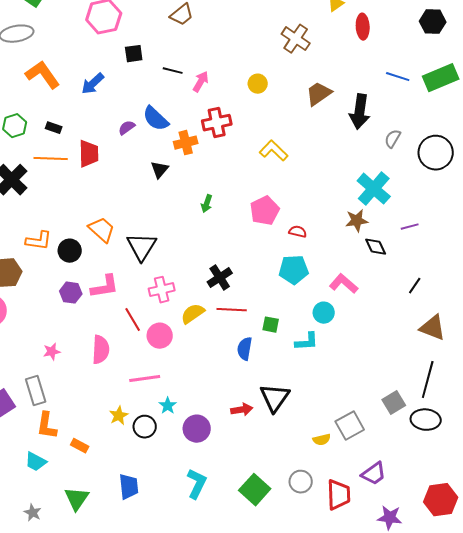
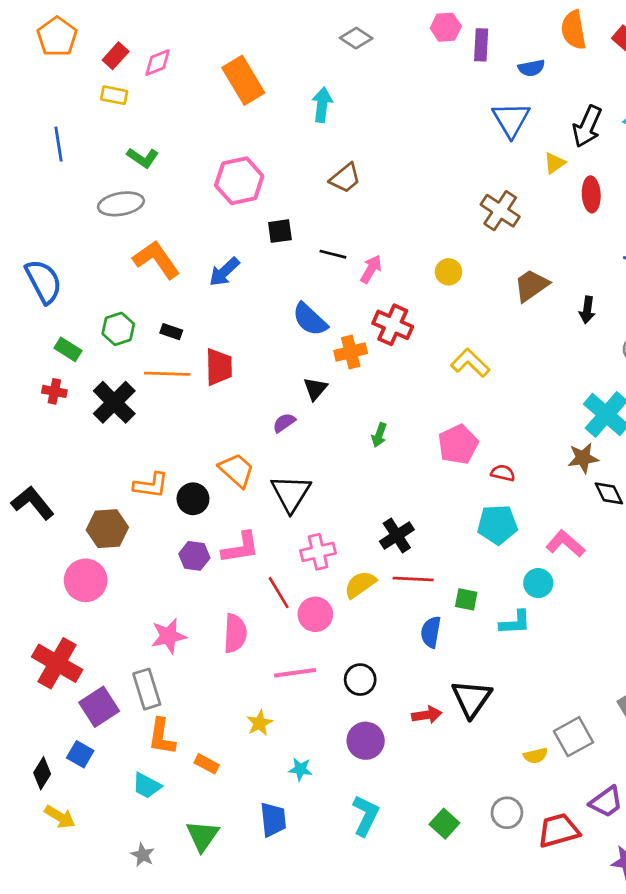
black arrow: (360, 112) -> (587, 310), size x0.6
red cross: (217, 123) -> (393, 325), turned 36
purple semicircle: (127, 128) -> (284, 423), moved
pink star: (52, 352) -> (169, 636), size x1.5
cyan star: (168, 406) -> (300, 769), moved, turned -30
black circle: (145, 427) -> (360, 680), moved
green square: (255, 490) -> (444, 824), size x0.7
red trapezoid: (339, 495) -> (559, 830), turned -104

